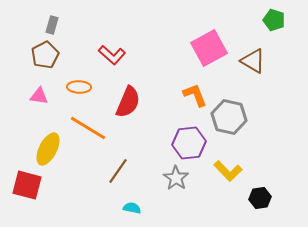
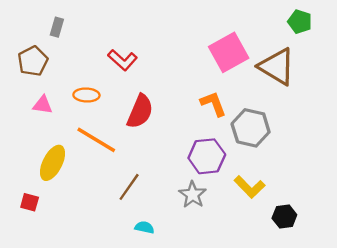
brown pentagon: (45, 55) -> (33, 61), moved
brown triangle: (253, 61) -> (277, 67), size x1.4
red square: (27, 185) -> (30, 202), size x0.6

